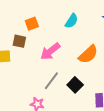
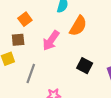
orange semicircle: (88, 54) -> (78, 26), moved
gray line: (51, 81) -> (31, 73), moved

